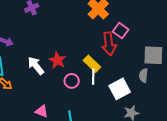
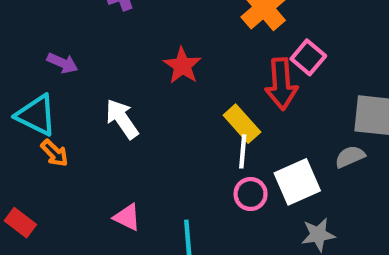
red star: (57, 60) -> (182, 66), moved
gray semicircle: (143, 75) -> (350, 157), turned 56
pink circle: (72, 81) -> (251, 194), moved

